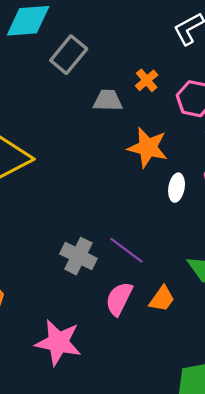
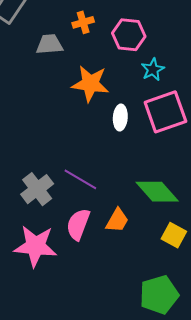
orange cross: (147, 80) -> (83, 22), turned 30
gray cross: (78, 256) -> (37, 189), turned 32
pink star: (58, 342) -> (35, 246), moved

